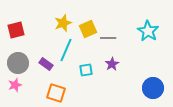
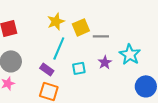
cyan star: (148, 31) -> (130, 54), moved
purple rectangle: (46, 64) -> (47, 69), moved

